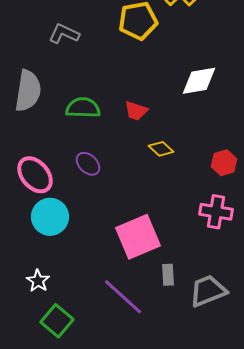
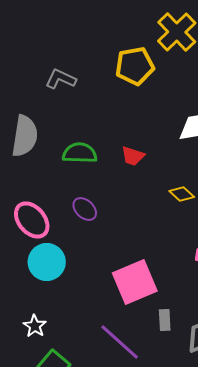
yellow diamond: (161, 149) -> (182, 194), moved

